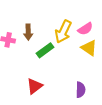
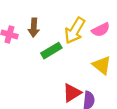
yellow triangle: (89, 48) -> (102, 65), moved
red triangle: (35, 86) -> (72, 93), moved

